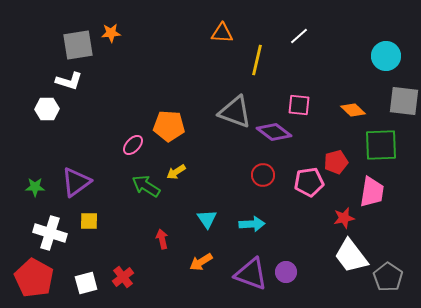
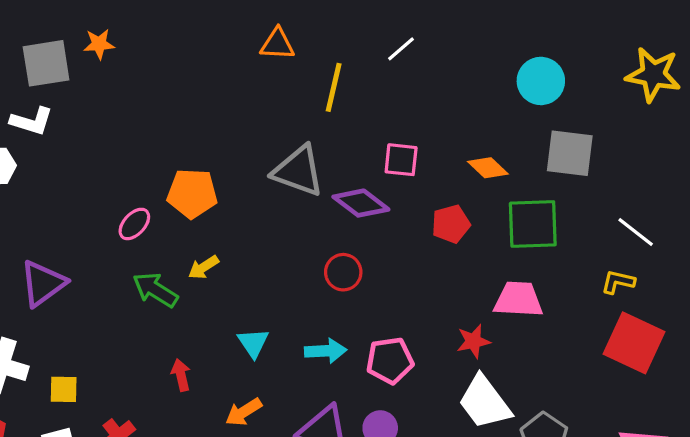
red pentagon: (336, 162) -> (451, 224), moved
pink pentagon: (309, 182) -> (390, 361), moved
pink trapezoid: (372, 192) -> (518, 299), turned -96
yellow square: (89, 221) -> (64, 389), moved

